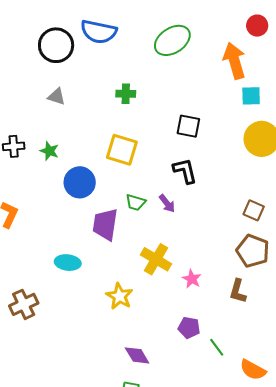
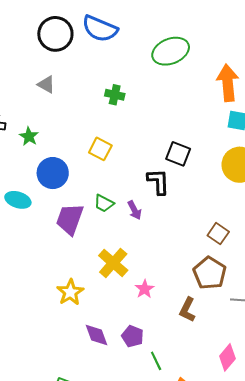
black square: (188, 126) -> (178, 154), moved
yellow square: (122, 150) -> (100, 149), size x0.7
cyan ellipse: (68, 263) -> (18, 200), moved
purple diamond: (137, 355) -> (97, 335), moved

